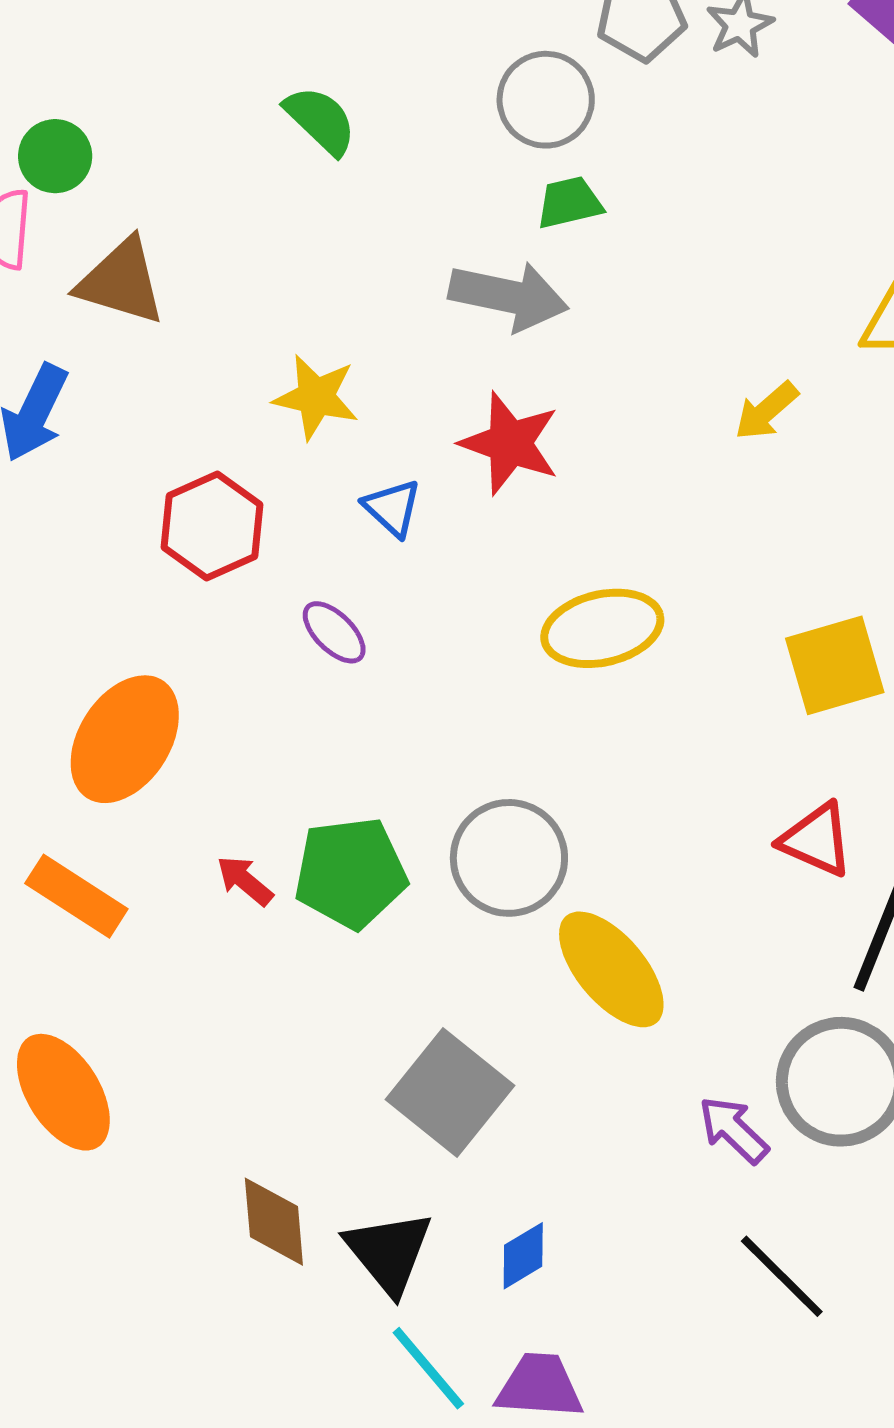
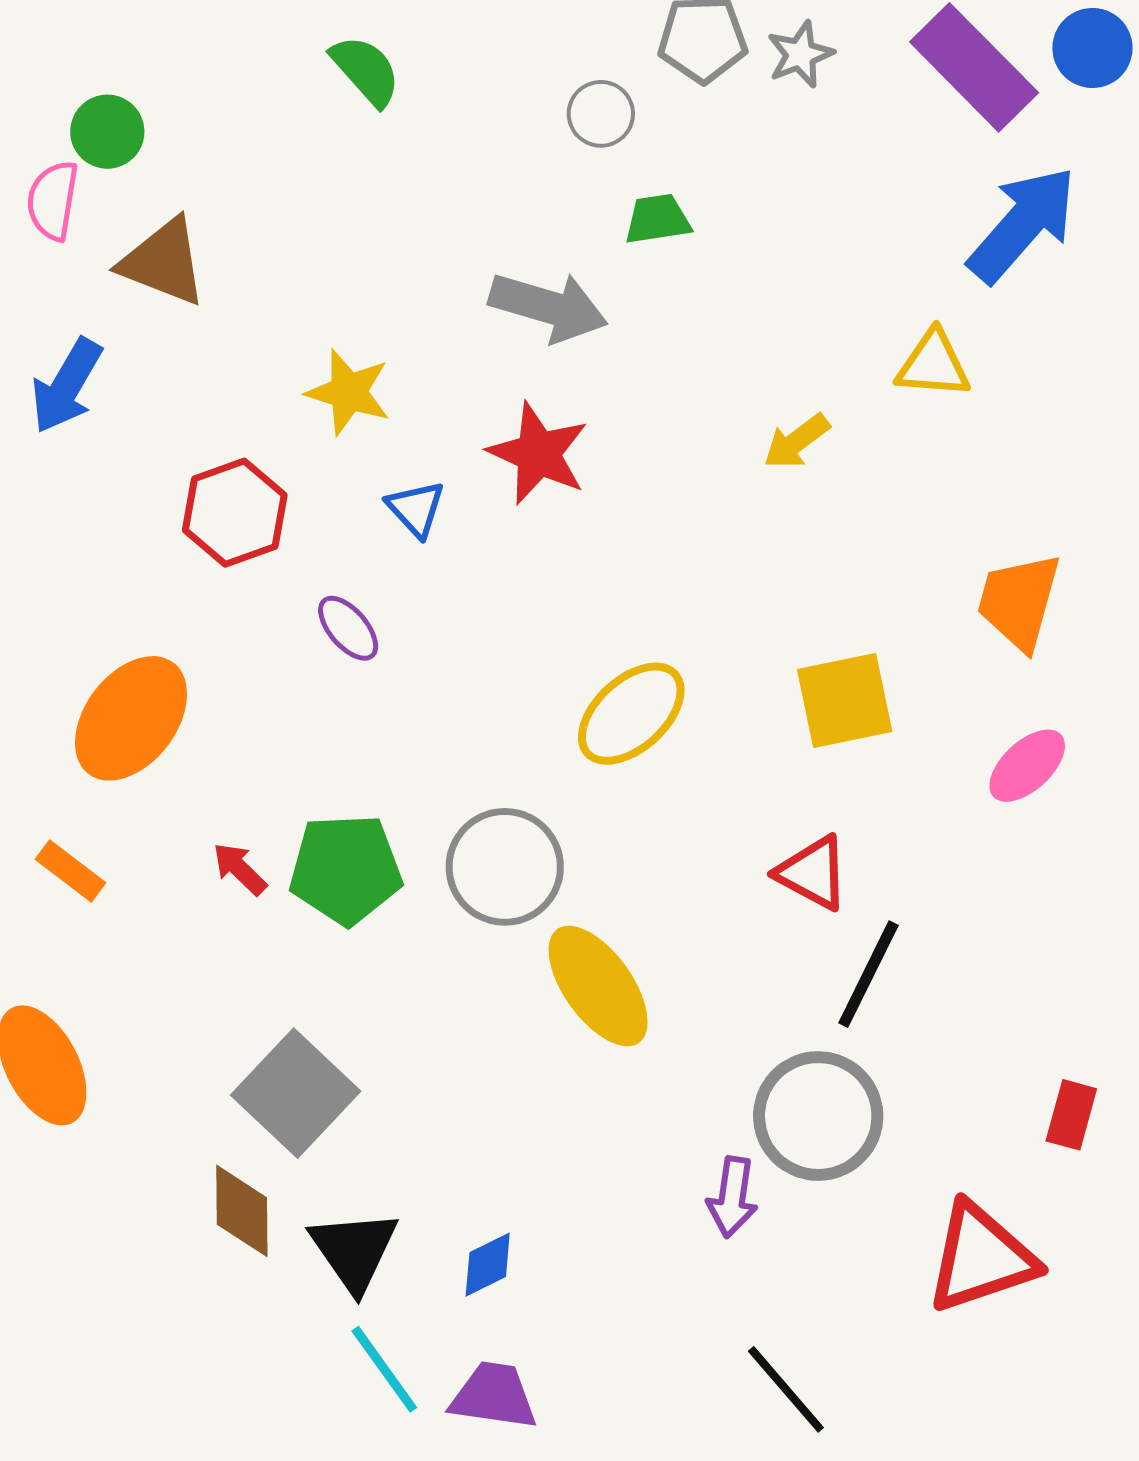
gray circle: (546, 100) -> (601, 114), size x0.7
green semicircle: (321, 120) -> (366, 70), moved
green trapezoid: (569, 203) -> (657, 219), moved
yellow ellipse: (602, 628) -> (631, 714), moved, turned -34
orange rectangle: (76, 896) -> (71, 871), size x0.7
gray square: (450, 1093) -> (296, 1093), moved
purple arrow: (733, 1130) -> (732, 1197), moved, turned -130
black line: (782, 1276) -> (786, 1389), moved

